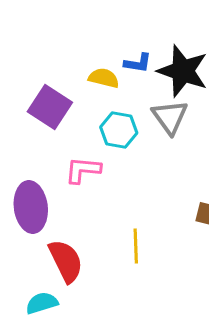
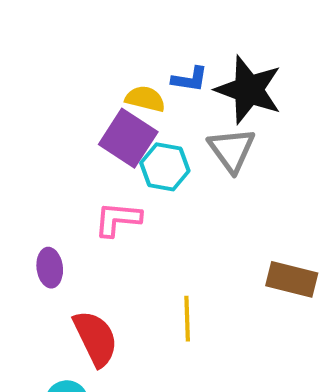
purple square: (50, 107) -> (128, 138), moved
purple ellipse: (31, 207) -> (50, 268), size x0.6

